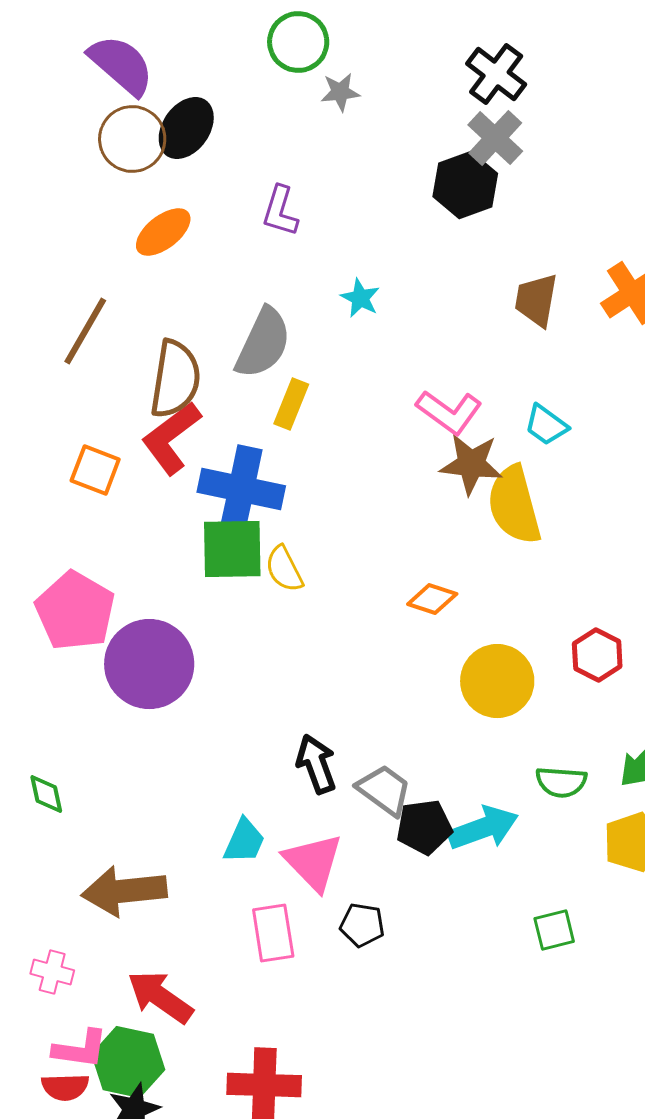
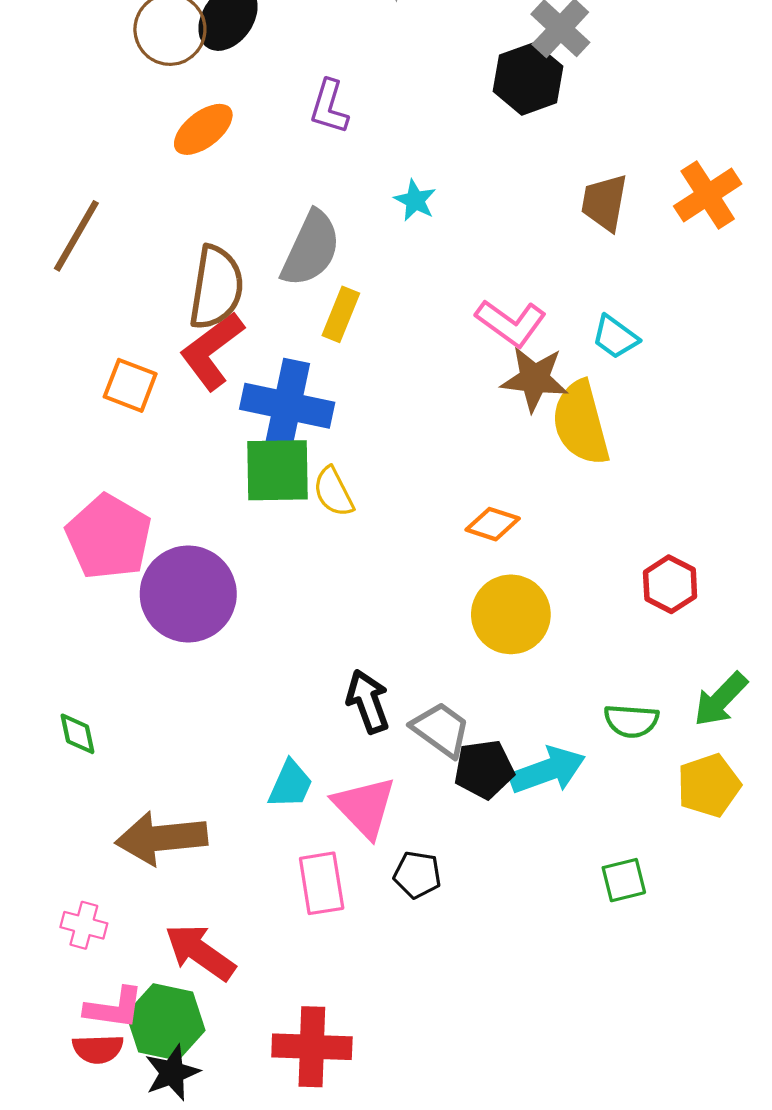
brown line: (85, 331) -> (76, 236), moved
yellow circle: (497, 681) -> (511, 614), moved

